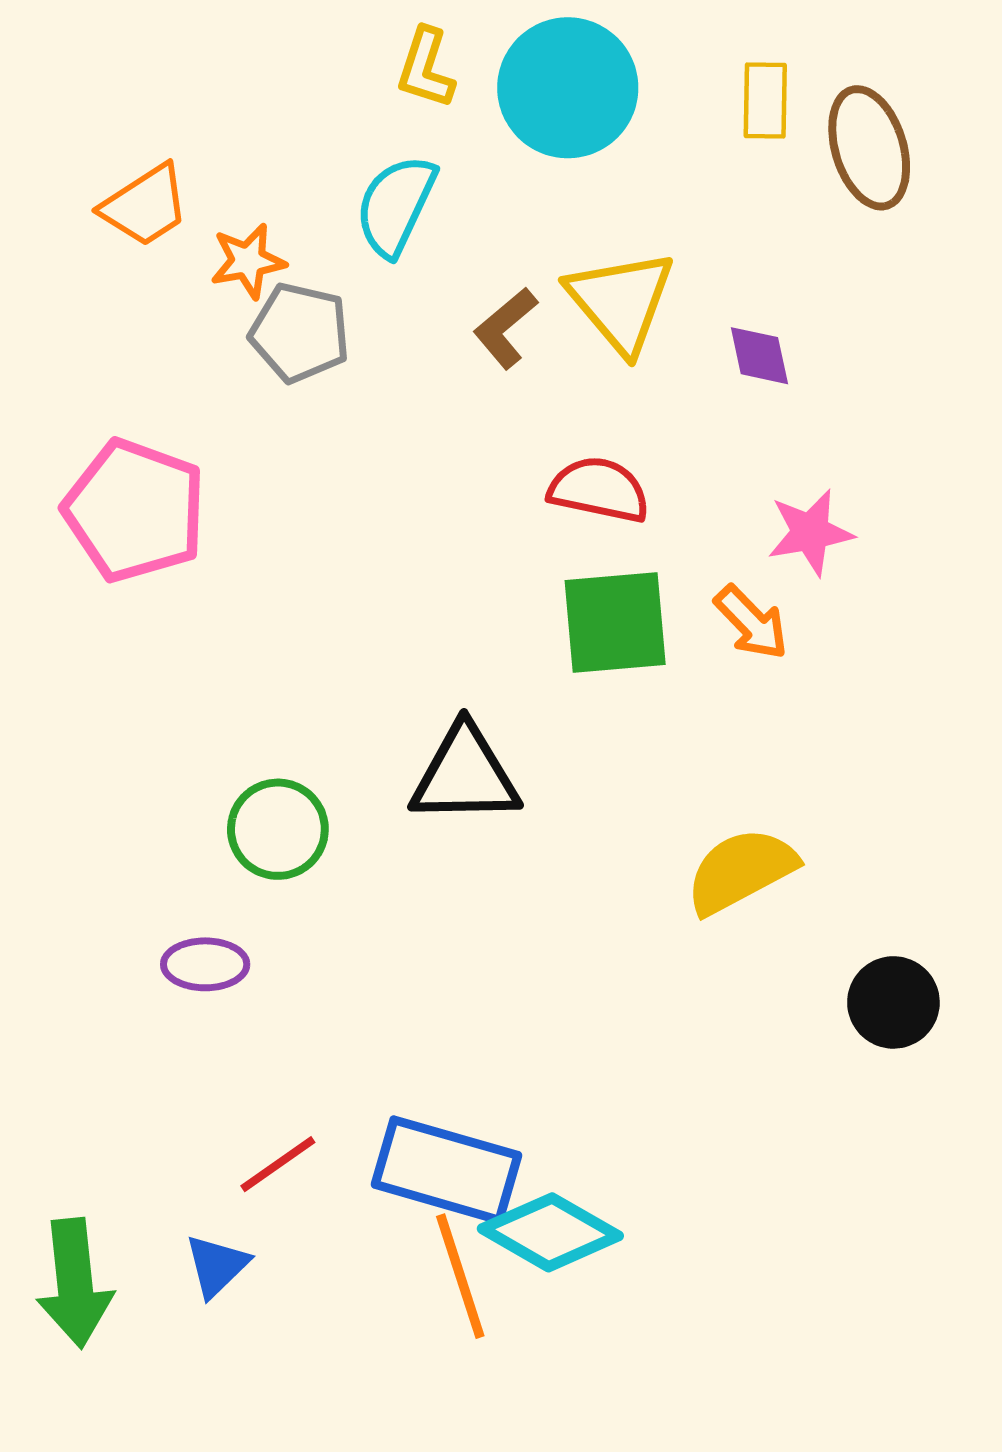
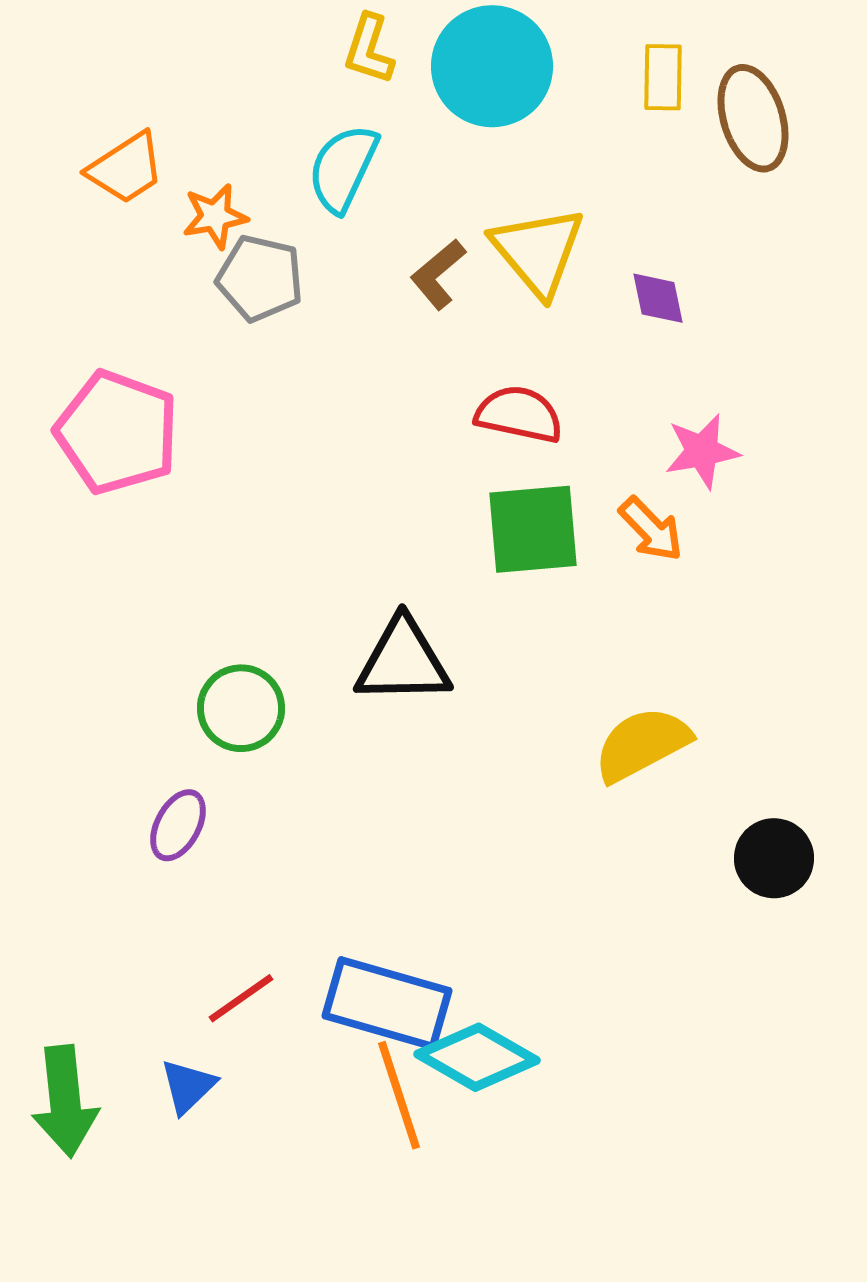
purple ellipse: (205, 964) -> (178, 825), turned -62

